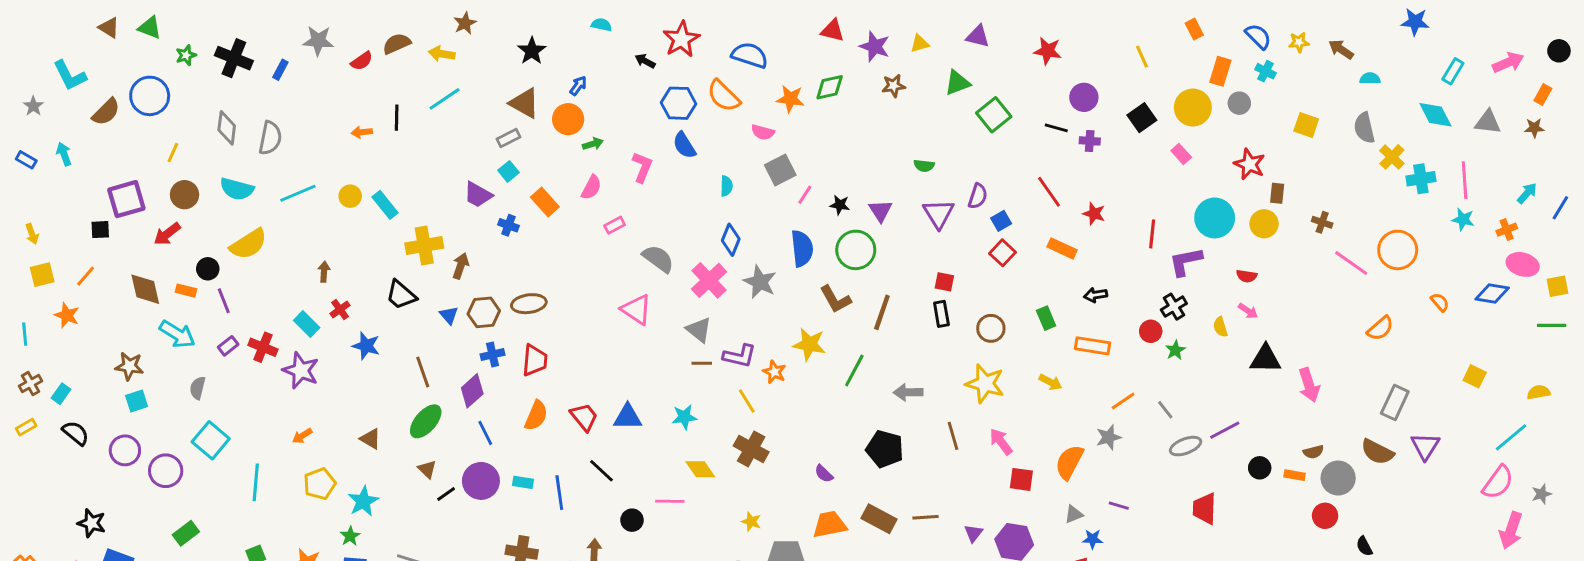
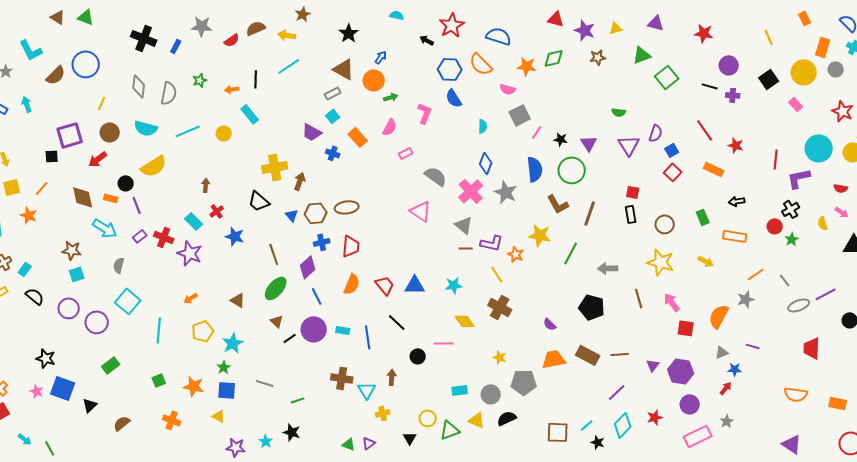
green star: (186, 55) -> (200, 80), moved
cyan rectangle: (385, 205) -> (250, 114), moved

